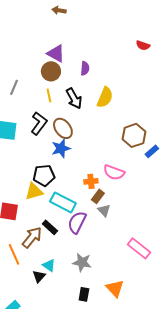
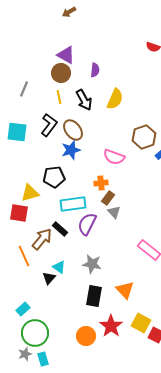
brown arrow: (59, 10) -> (69, 12), turned -40
pink semicircle: (114, 172) -> (114, 157), moved
yellow triangle: (34, 191) -> (30, 193), moved
cyan rectangle: (63, 202) -> (73, 204), turned -35
black rectangle: (84, 294) -> (94, 296), size x1.5

